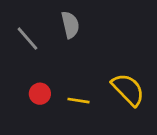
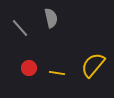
yellow semicircle: (128, 90) -> (93, 65), turned -96

